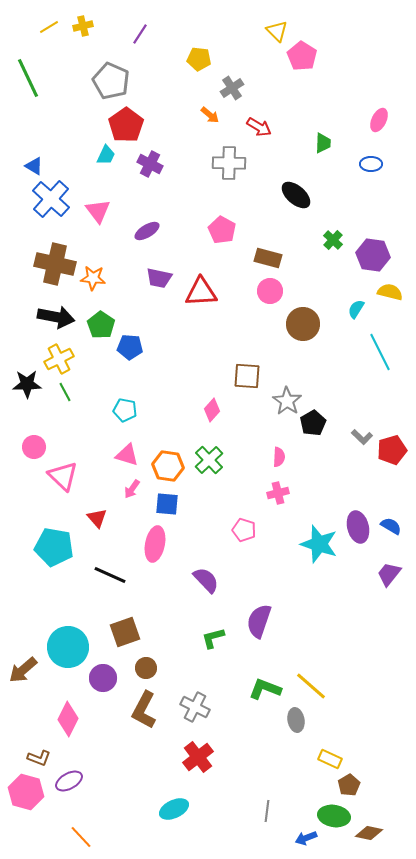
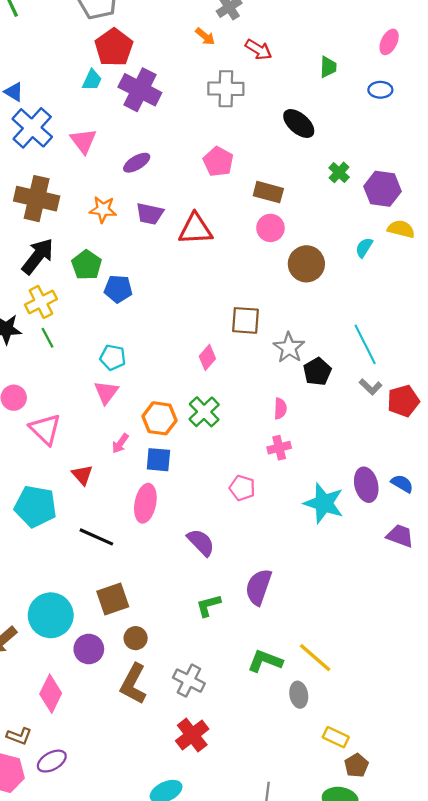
purple cross: (150, 164) -> (140, 90), size x1.5
orange star: (93, 278) -> (103, 209), moved
black arrow: (56, 317) -> (38, 256), turned -63
cyan line: (380, 352) -> (365, 344), moved
pink triangle: (127, 455) -> (106, 392), moved, turned 50
purple trapezoid: (389, 574) -> (400, 536), turned 72

